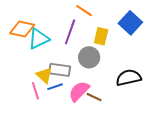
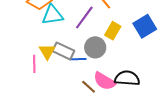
blue line: (55, 87) -> (78, 59), moved
pink semicircle: (79, 91) -> (105, 81), moved, turned -120

